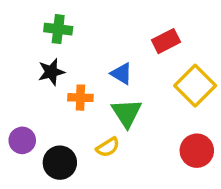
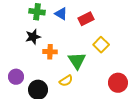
red rectangle: (166, 41) -> (86, 19), moved
blue triangle: (121, 74) -> (61, 14), moved
yellow square: (195, 86) -> (101, 45), moved, size x0.7

